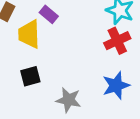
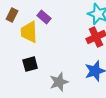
gray star: (69, 100) -> (59, 82), turned -30

